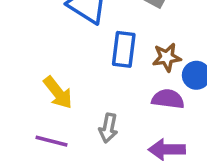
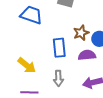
blue rectangle: (124, 49) -> (59, 48), moved

